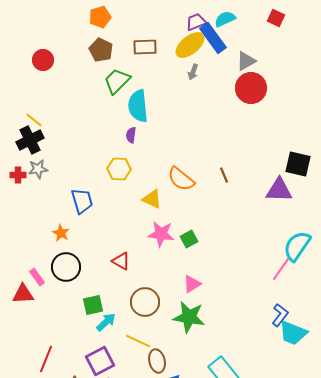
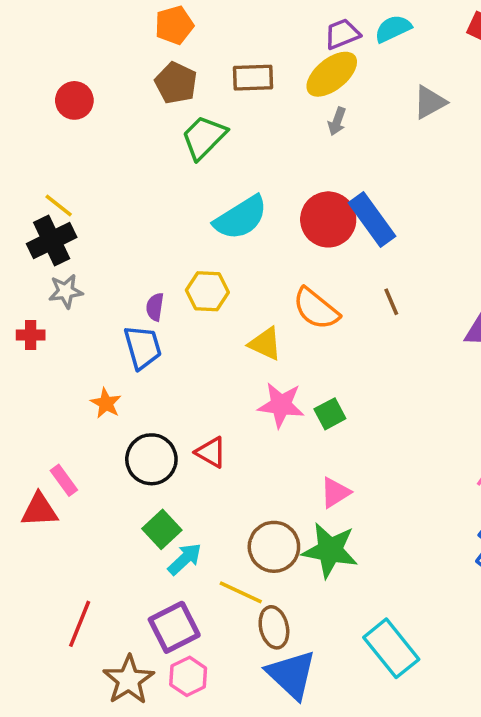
blue rectangle: (213, 38) -> (372, 219), moved
red circle: (251, 88) -> (328, 219), moved
cyan semicircle: (138, 106) -> (241, 218), moved, turned -116
purple semicircle: (131, 135) -> (155, 307), moved
red cross: (18, 175) -> (31, 335), moved
black circle: (66, 267) -> (151, 459), moved
brown circle: (145, 302) -> (274, 547), moved
green square: (93, 305) -> (162, 529), turned -30

